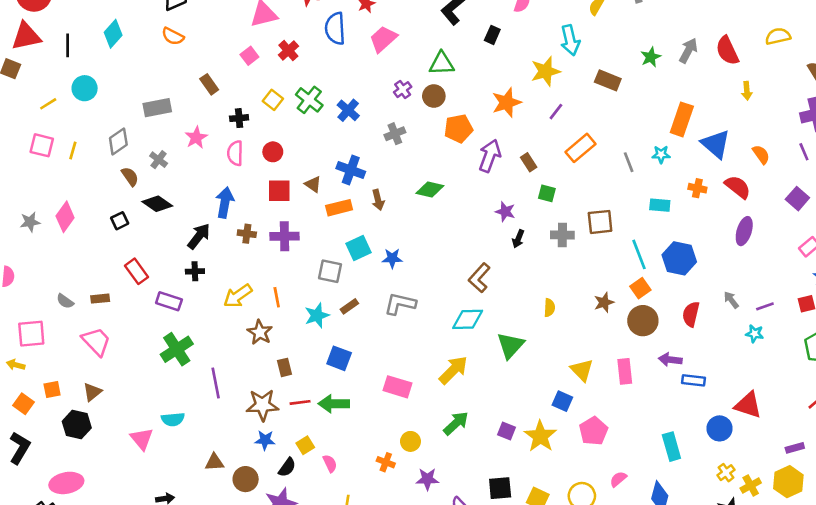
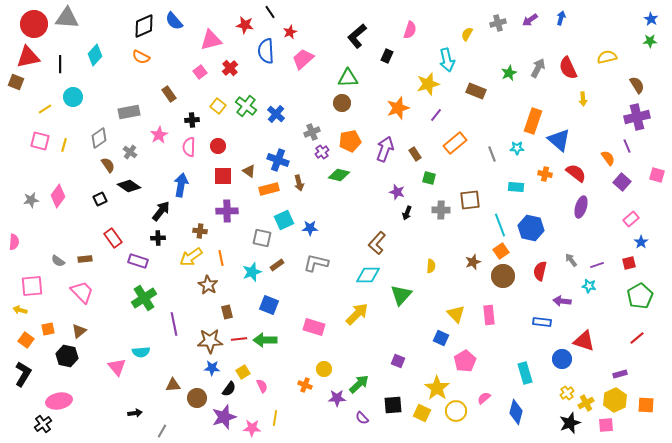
purple cross: (403, 90) -> (322, 152), moved
orange pentagon: (459, 128) -> (350, 141), moved
orange semicircle: (761, 154) -> (608, 158), moved
brown cross: (247, 234) -> (200, 231), moved
purple arrow: (670, 360) -> (562, 301), moved
green arrow: (456, 423) -> (359, 384), moved
yellow star: (540, 436) -> (437, 388), moved

